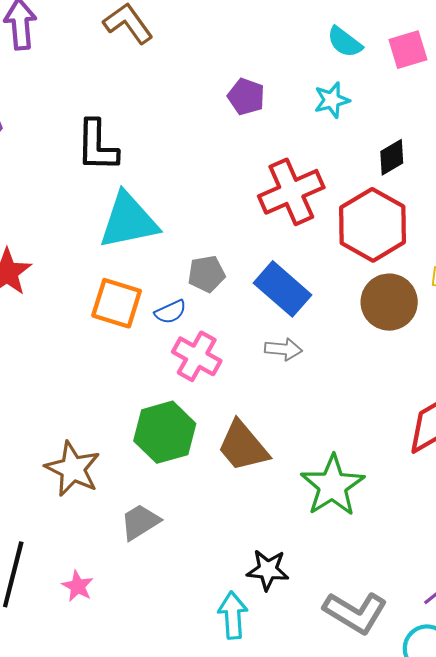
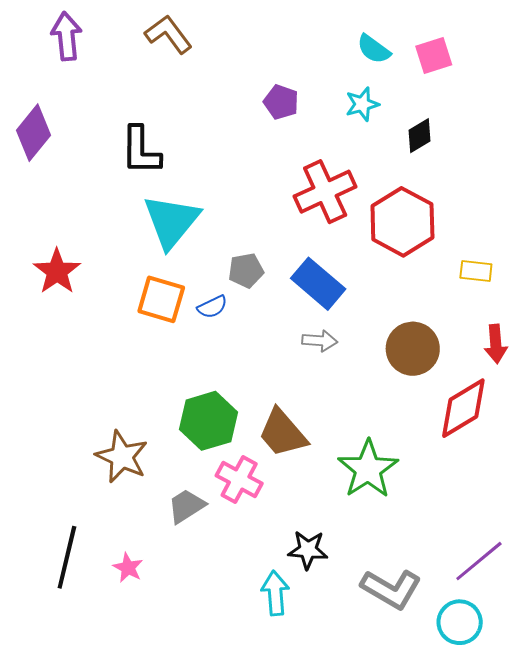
black diamond: (392, 157) -> (420, 136), moved
cyan triangle: (129, 221) -> (171, 221), turned -38
brown circle: (389, 302) -> (413, 349), moved
pink cross: (197, 356) -> (239, 480), moved

